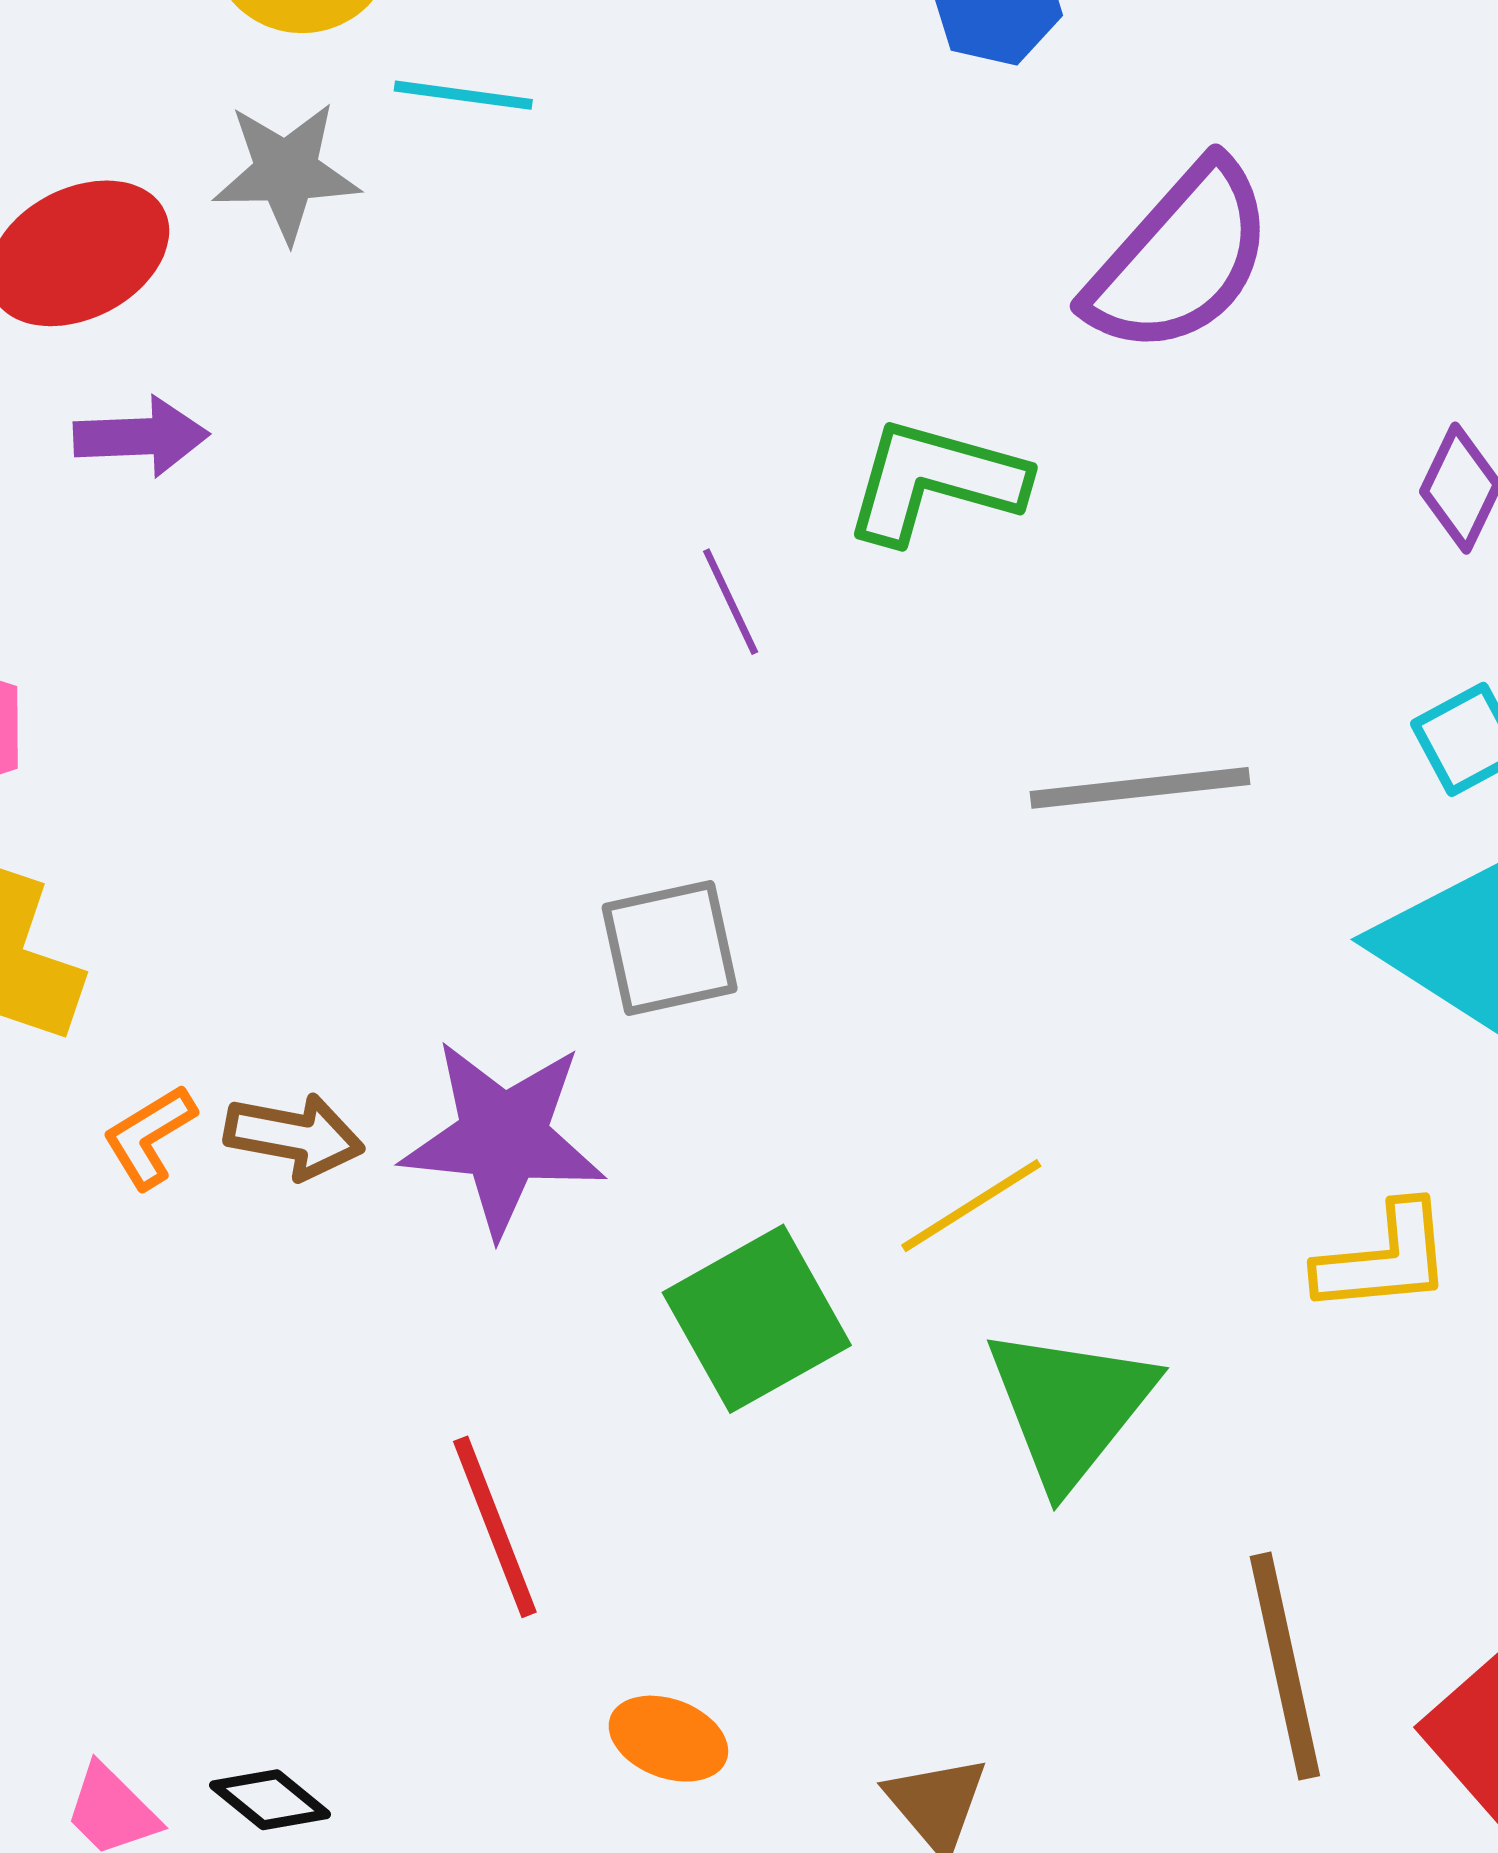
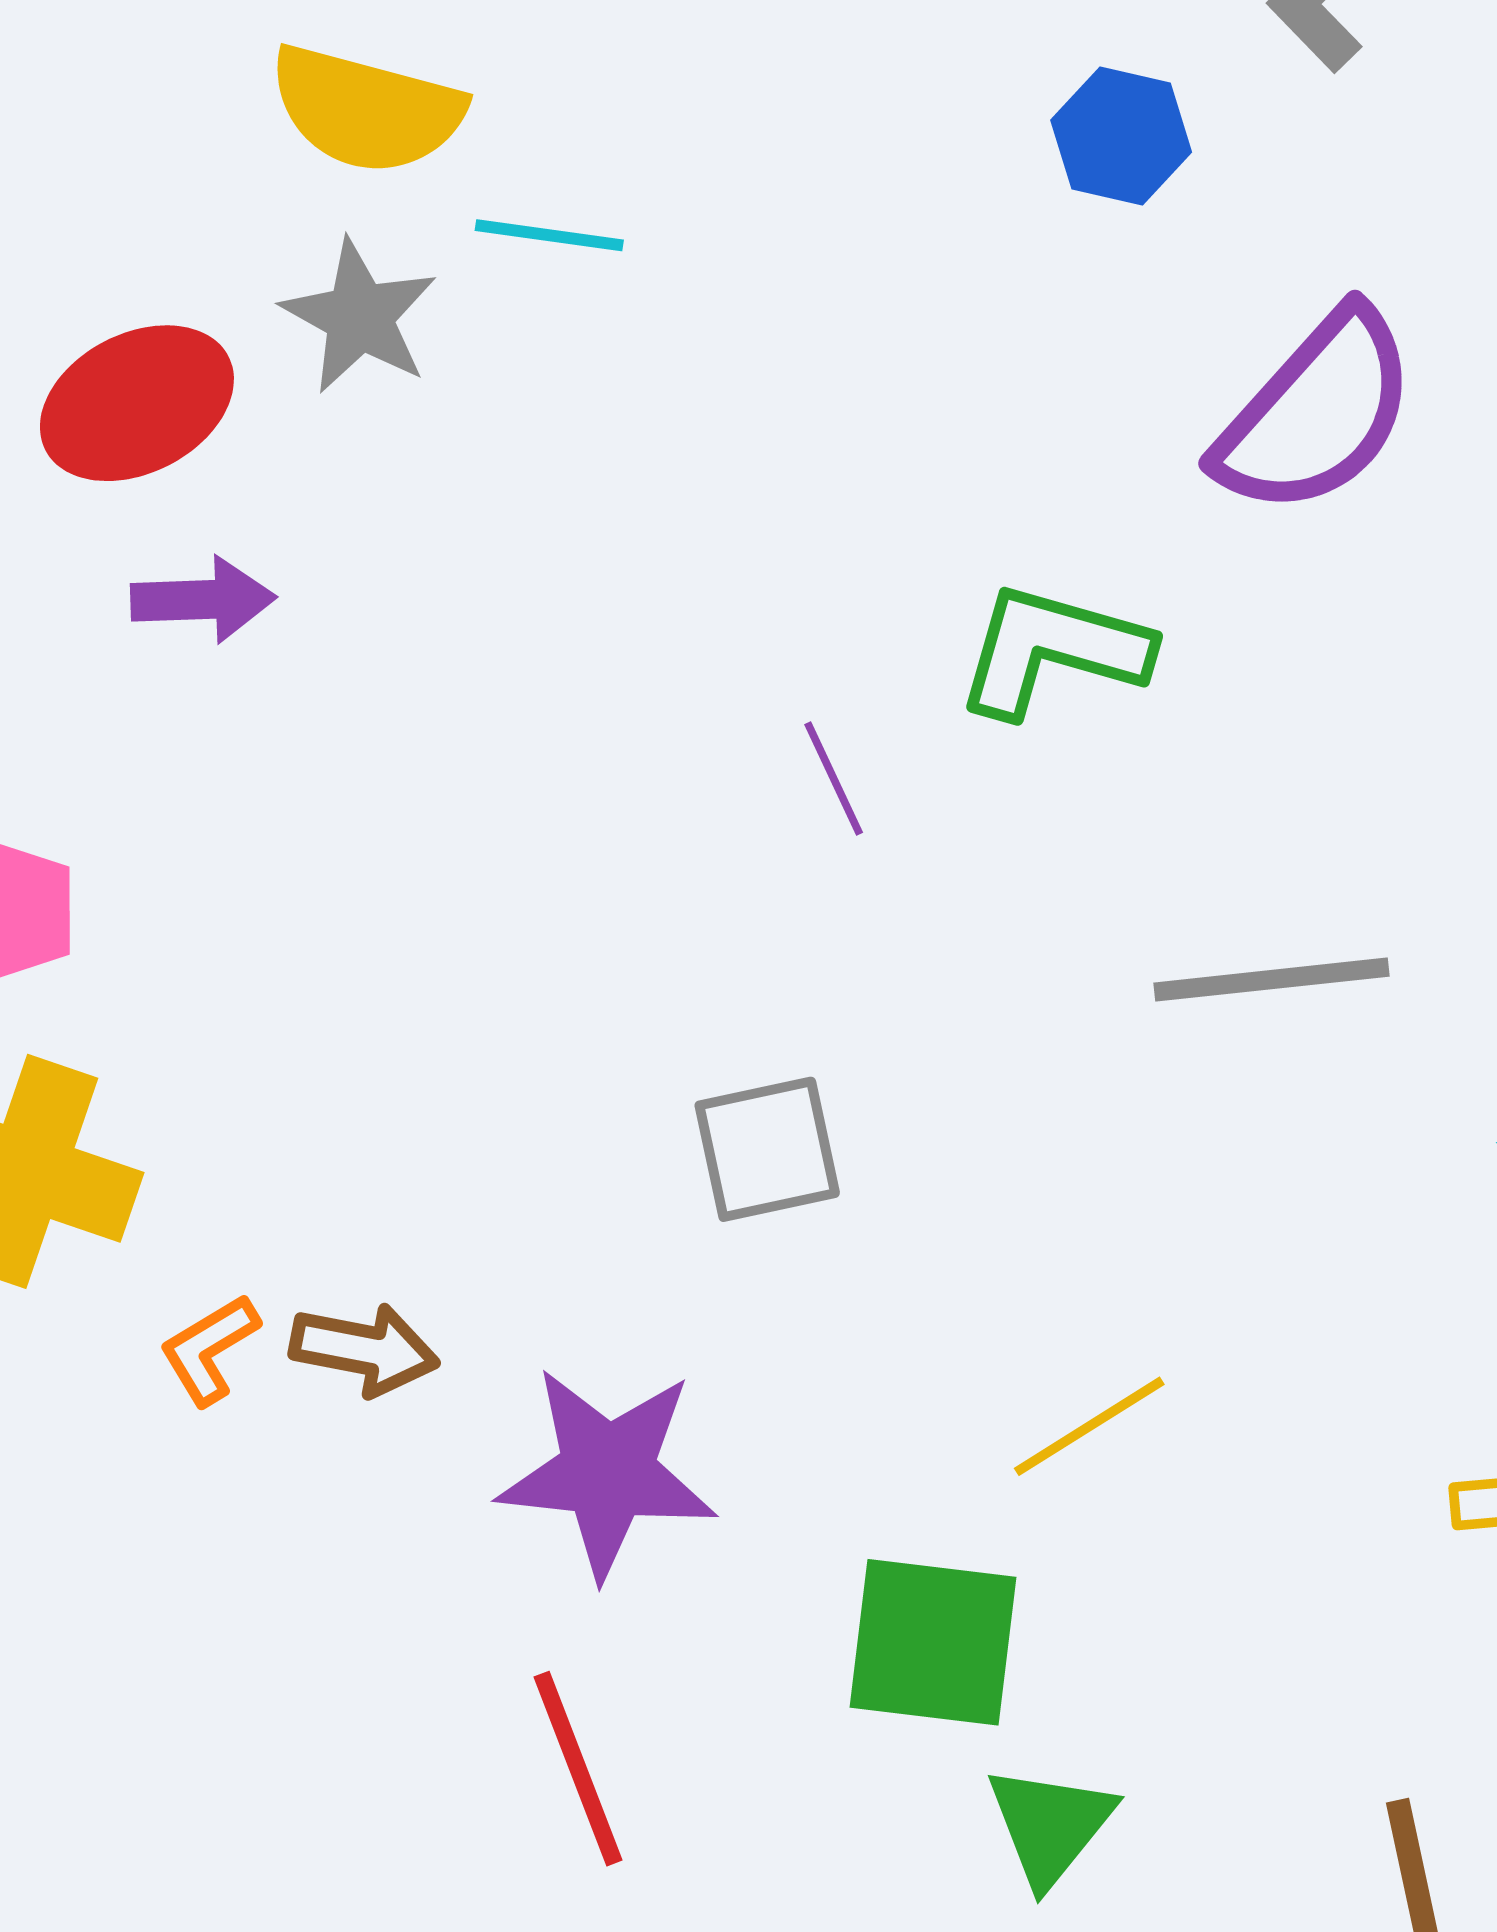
gray star: (286, 172) -> (359, 317), turned 30
purple star: (503, 1137) -> (607, 1472), moved
green square: (757, 1319) -> (933, 1642), moved, turned 36
green triangle: (1070, 1406) -> (1050, 1825), moved, size x0.7

